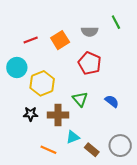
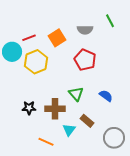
cyan circle: (17, 67) -> (12, 52), moved
yellow hexagon: (42, 83) -> (36, 62), moved
cyan triangle: (73, 137) -> (69, 130), turned -32
brown rectangle: (92, 150) -> (87, 121), moved

